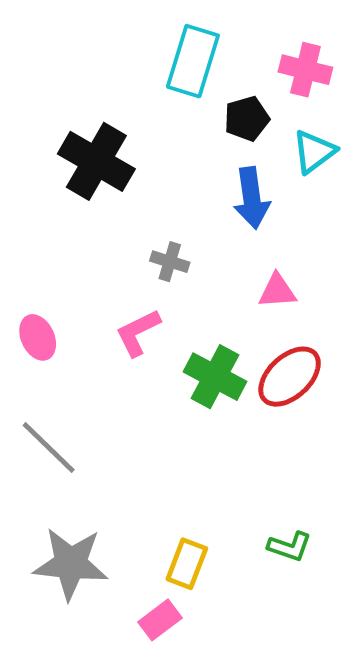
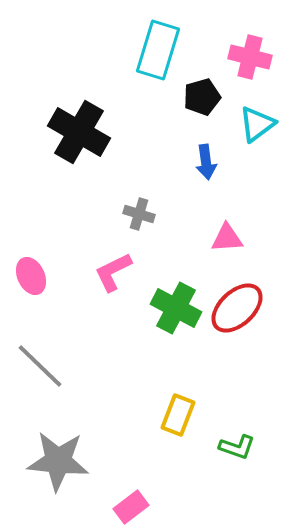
blue arrow: (252, 198) -> (206, 162), size x0.7
yellow rectangle: (187, 564) -> (178, 415), moved

